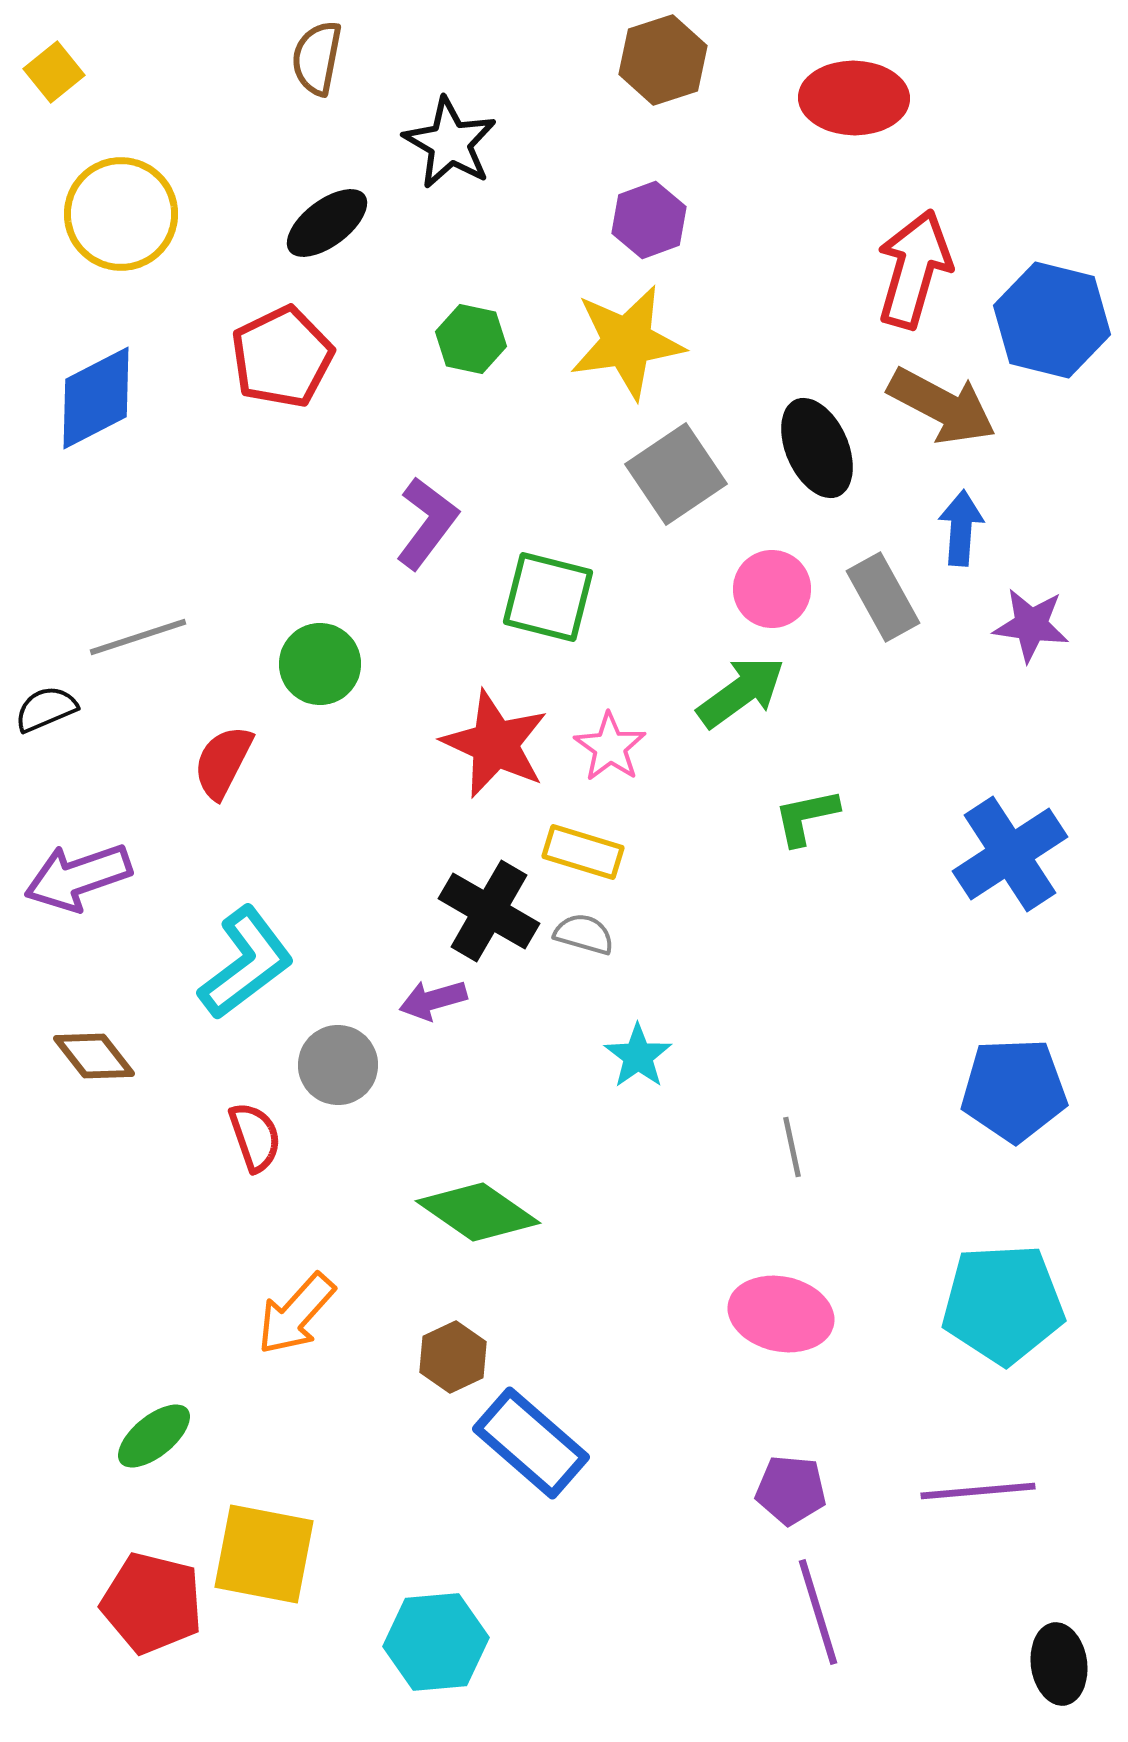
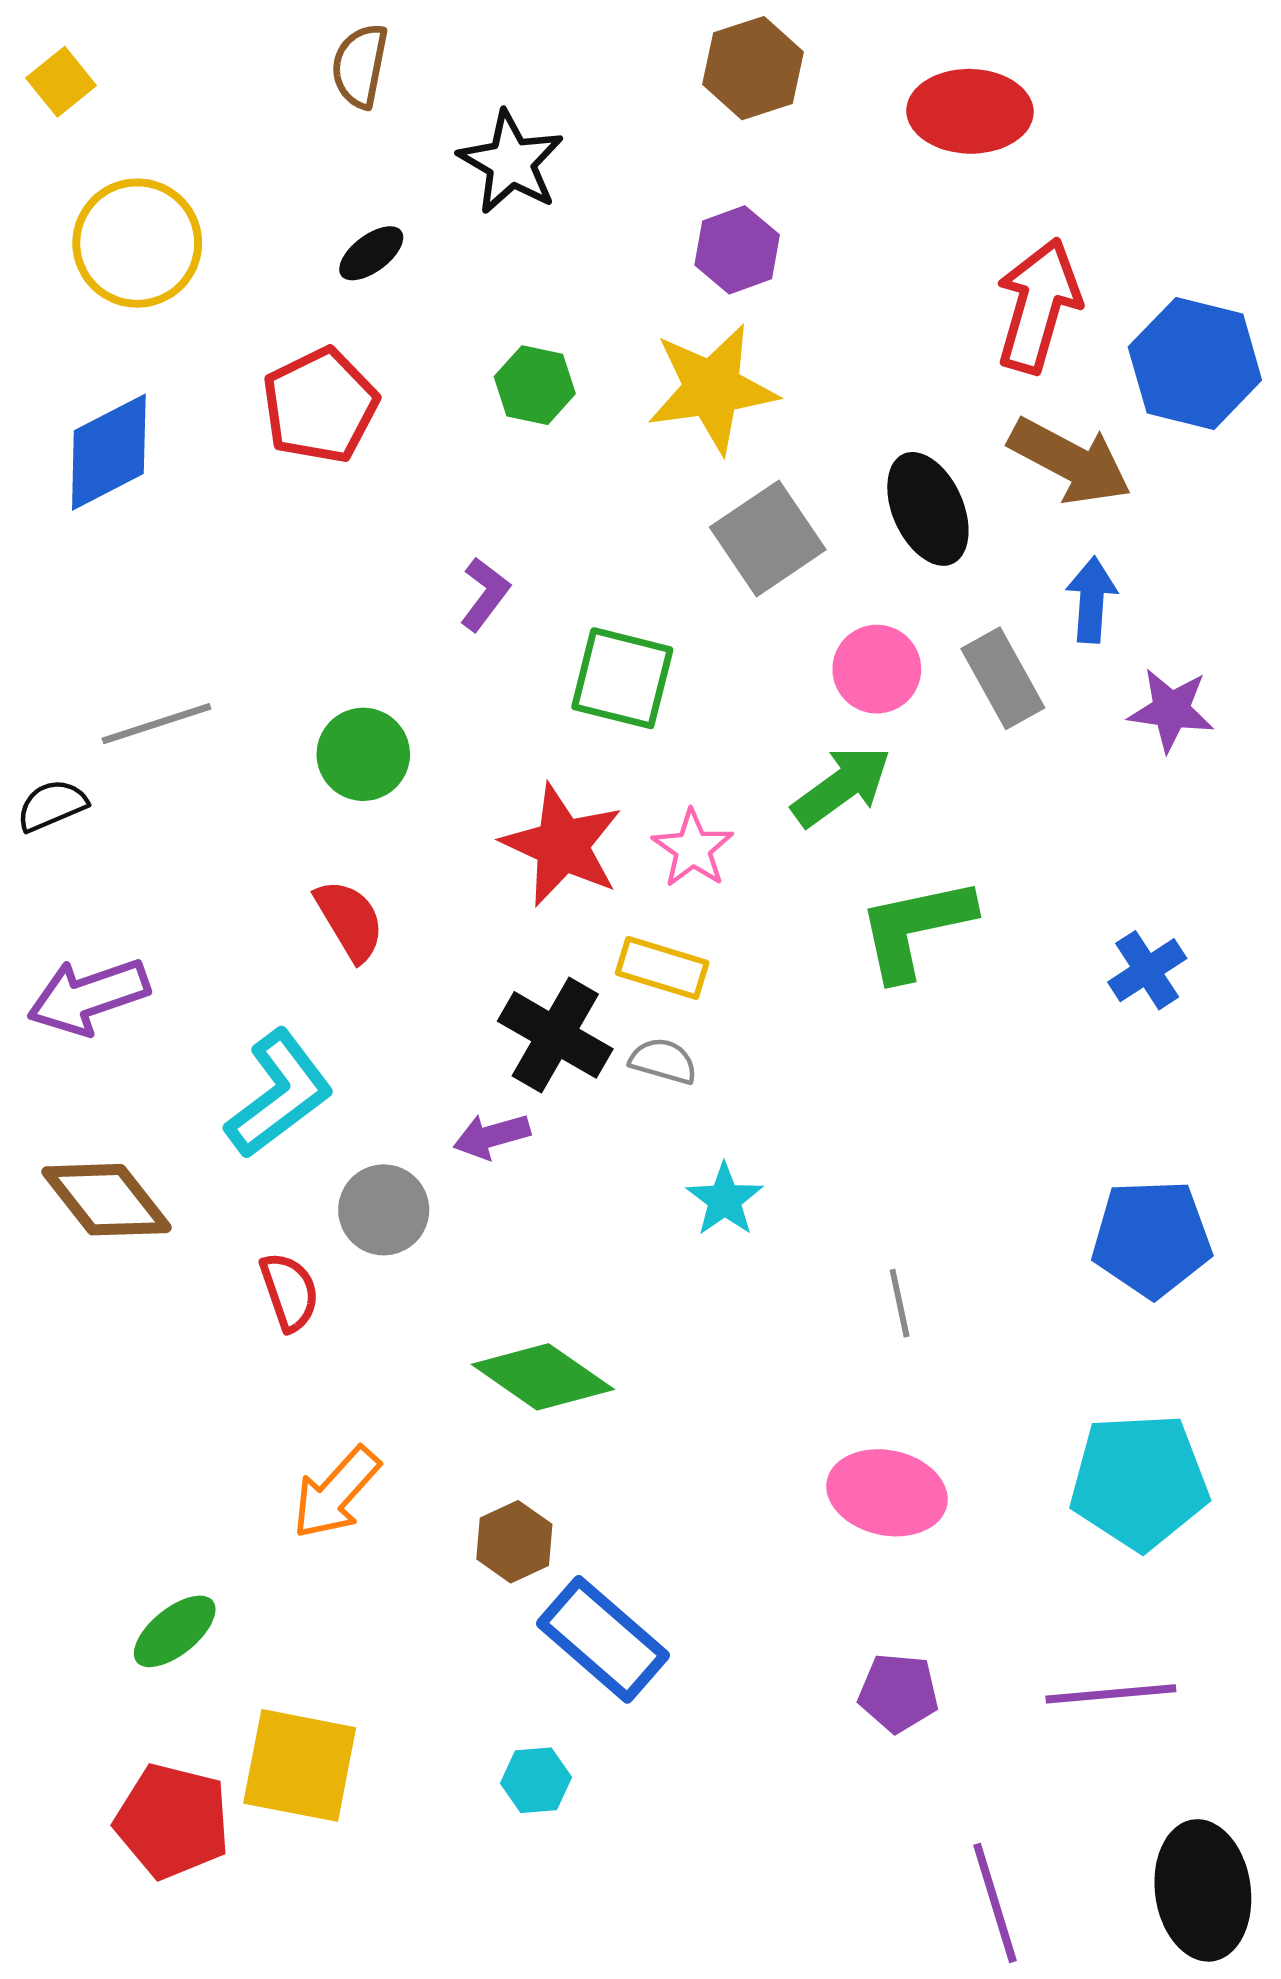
black ellipse: (327, 223) -> (371, 253), size x0.7
purple L-shape: (427, 523) -> (485, 594), size x0.7
red semicircle: (223, 762) -> (350, 920), moved, turned 122
green L-shape: (806, 817) -> (915, 928), size x1.6
blue cross: (1010, 854) -> (1147, 970), size x0.6
brown diamond: (94, 1056) -> (107, 1200), size x1.4
purple line: (818, 1612) -> (995, 1903), moved
cyan hexagon: (436, 1642) -> (536, 1780), moved, size x0.6
black ellipse: (1059, 1664) -> (1203, 1890), size x1.5

